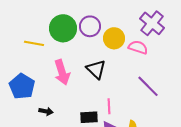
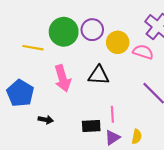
black triangle: (96, 69) -> (99, 75), turned -40

